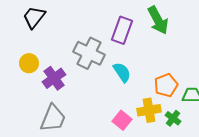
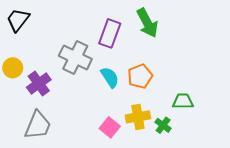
orange pentagon: (166, 85) -> (140, 76), moved

